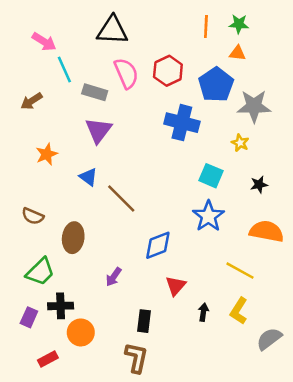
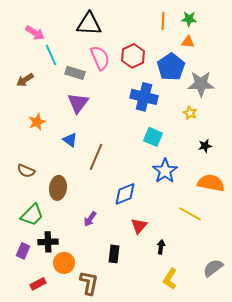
cyan square: (211, 176) -> (153, 137), moved
brown line: (121, 198) -> (96, 157), turned 68
yellow L-shape: (239, 311) -> (170, 279), moved
brown L-shape: (136, 358) -> (89, 283), moved

